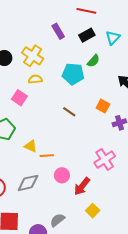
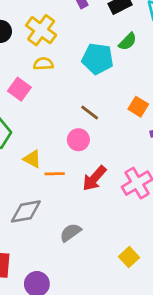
pink circle: (62, 175) -> (78, 140), moved
red arrow: (82, 186) -> (94, 178), moved
yellow square: (93, 211) -> (129, 257), moved
gray semicircle: (57, 220) -> (70, 232), moved

